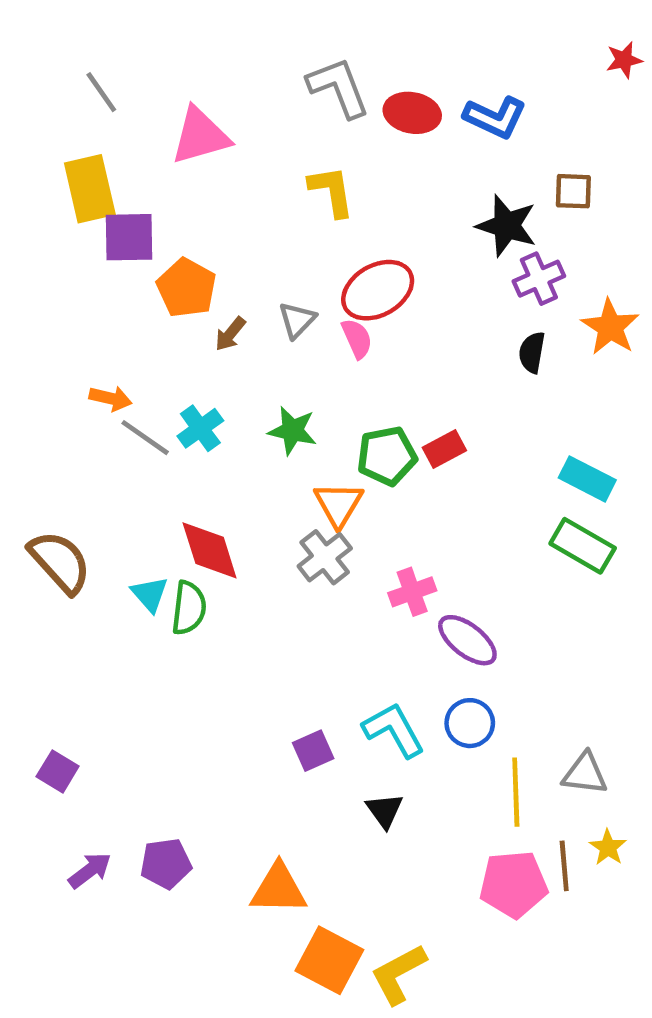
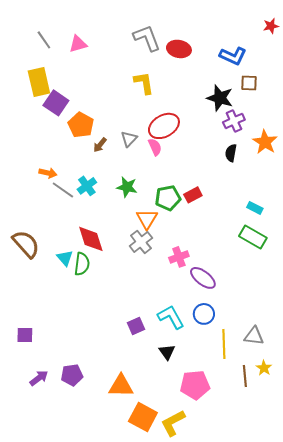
blue L-shape: (495, 117) -> (233, 56), moved
pink triangle: (200, 136) -> (78, 44), moved, size x0.7
purple square: (129, 237) -> (56, 103), turned 35
cyan rectangle: (587, 479) -> (255, 208), size x0.7
purple square: (58, 771) -> (25, 335), turned -30
pink pentagon: (514, 884) -> (195, 385), moved

